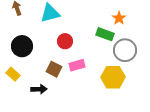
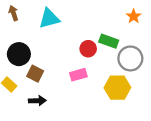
orange star: (119, 18) -> (134, 16), moved
red circle: (65, 41) -> (88, 49), moved
brown square: (54, 69) -> (35, 74), moved

